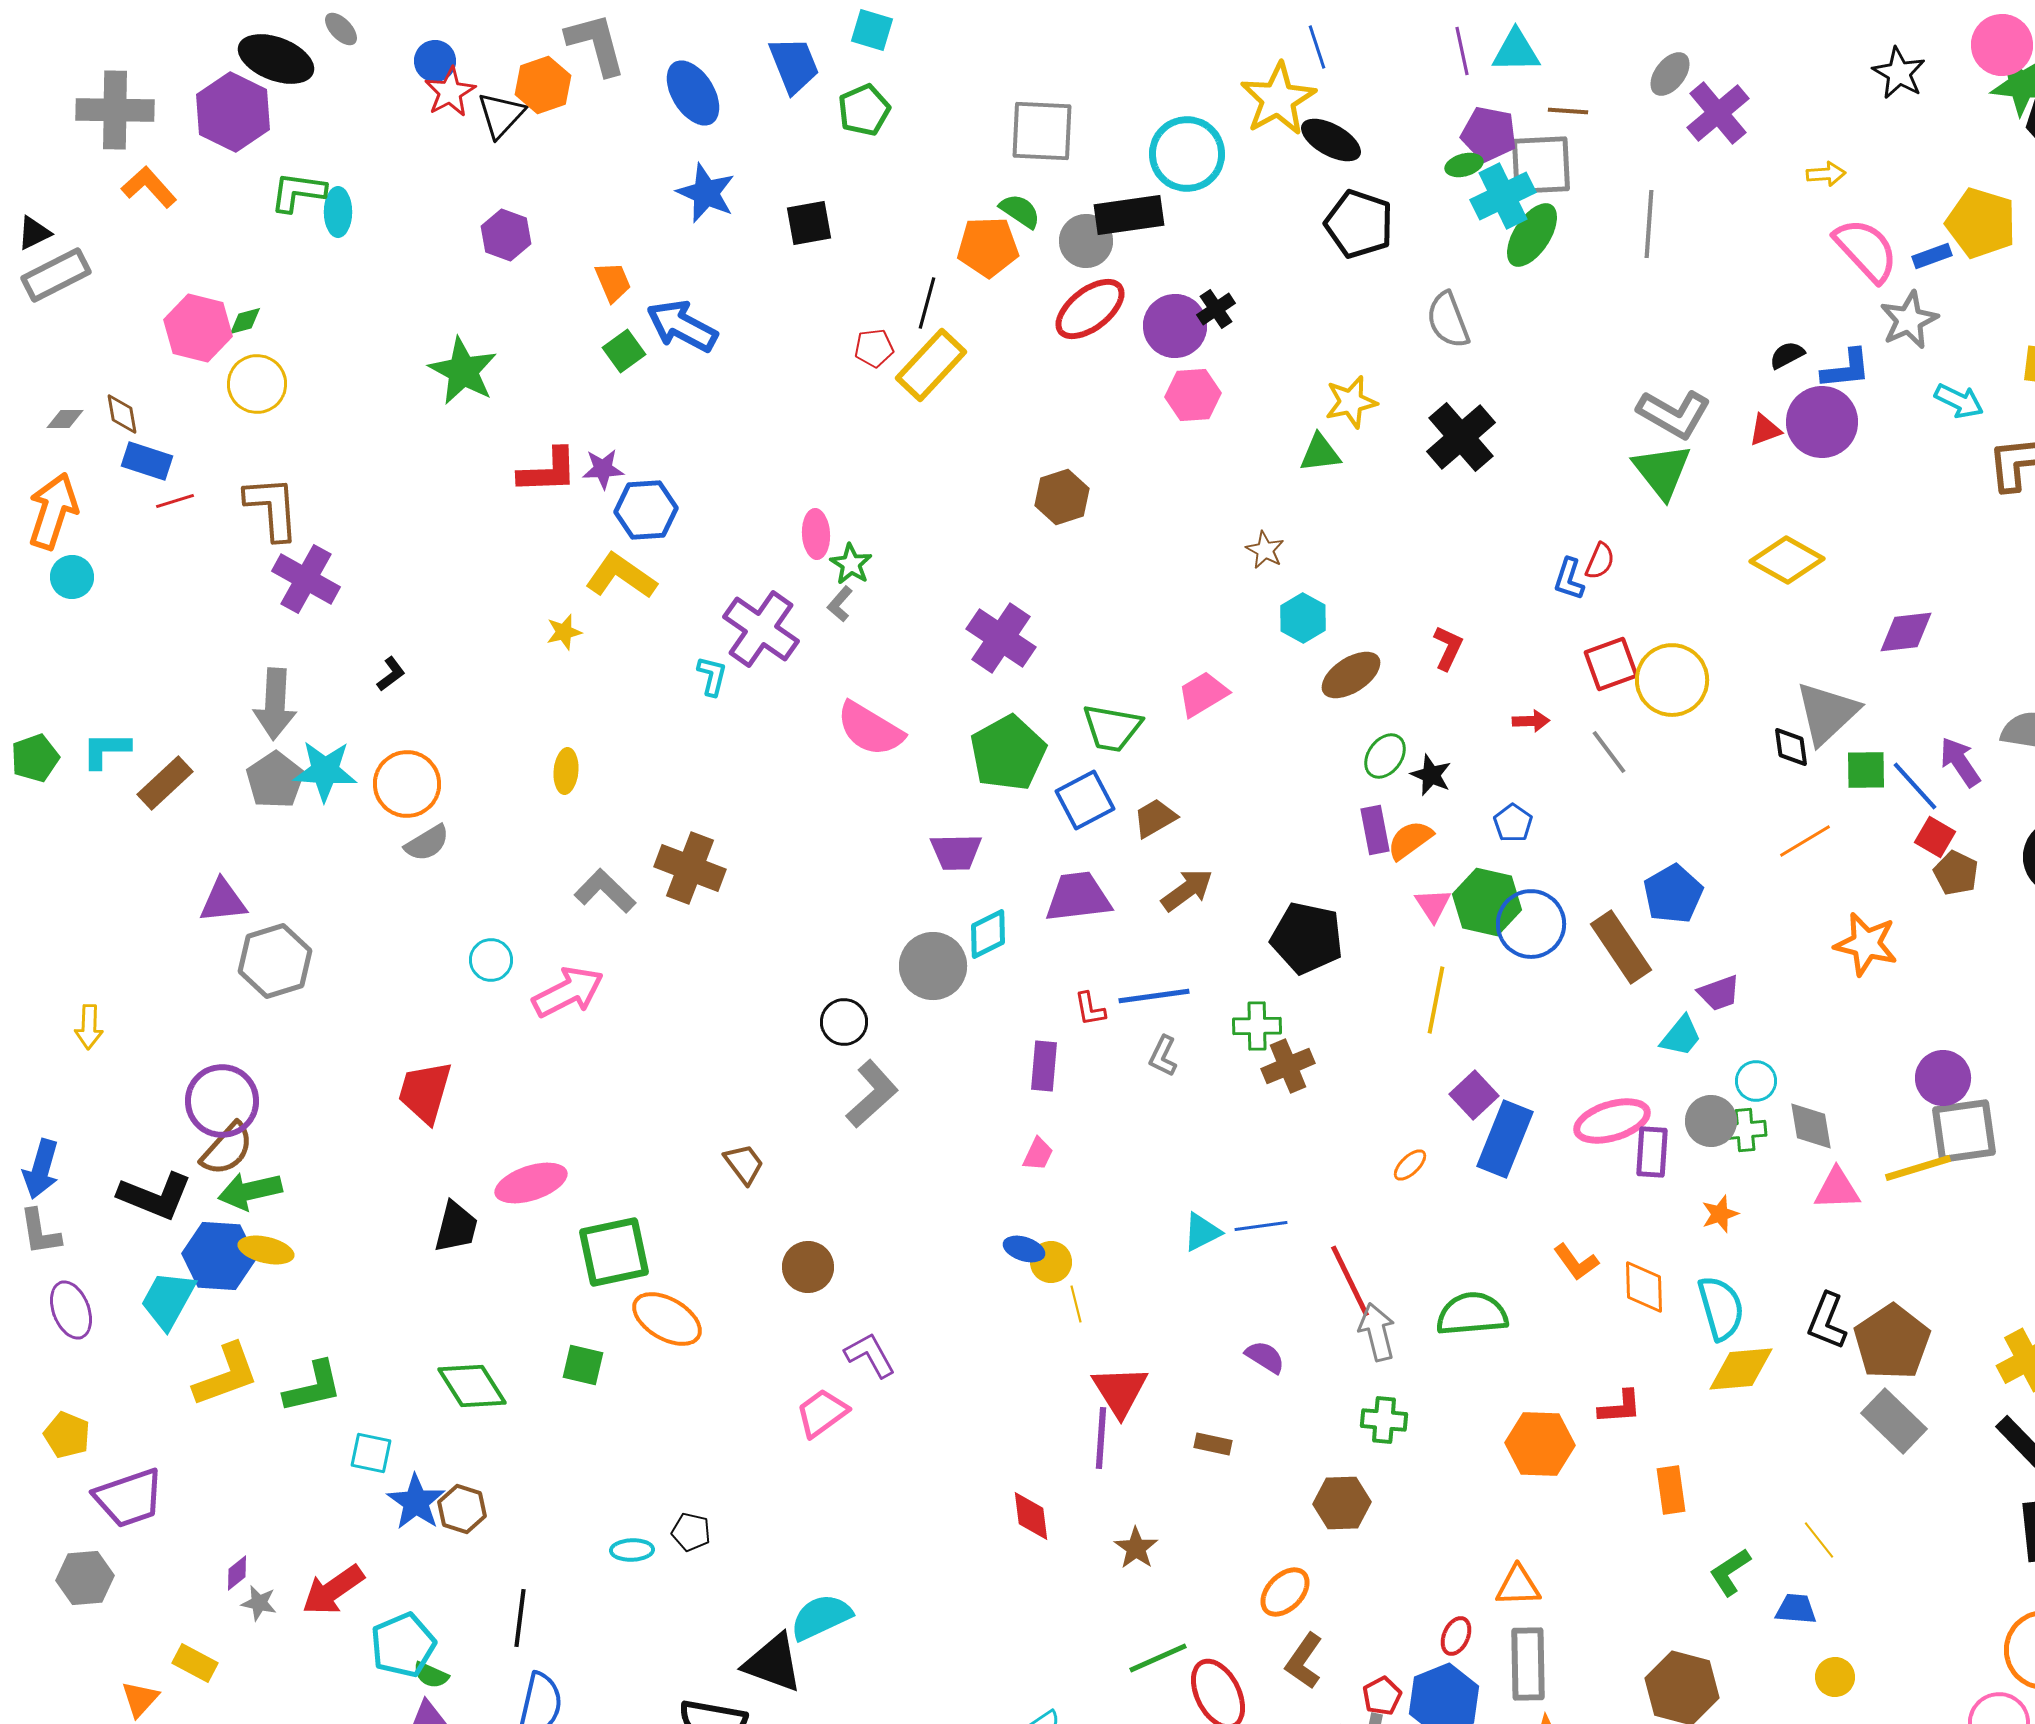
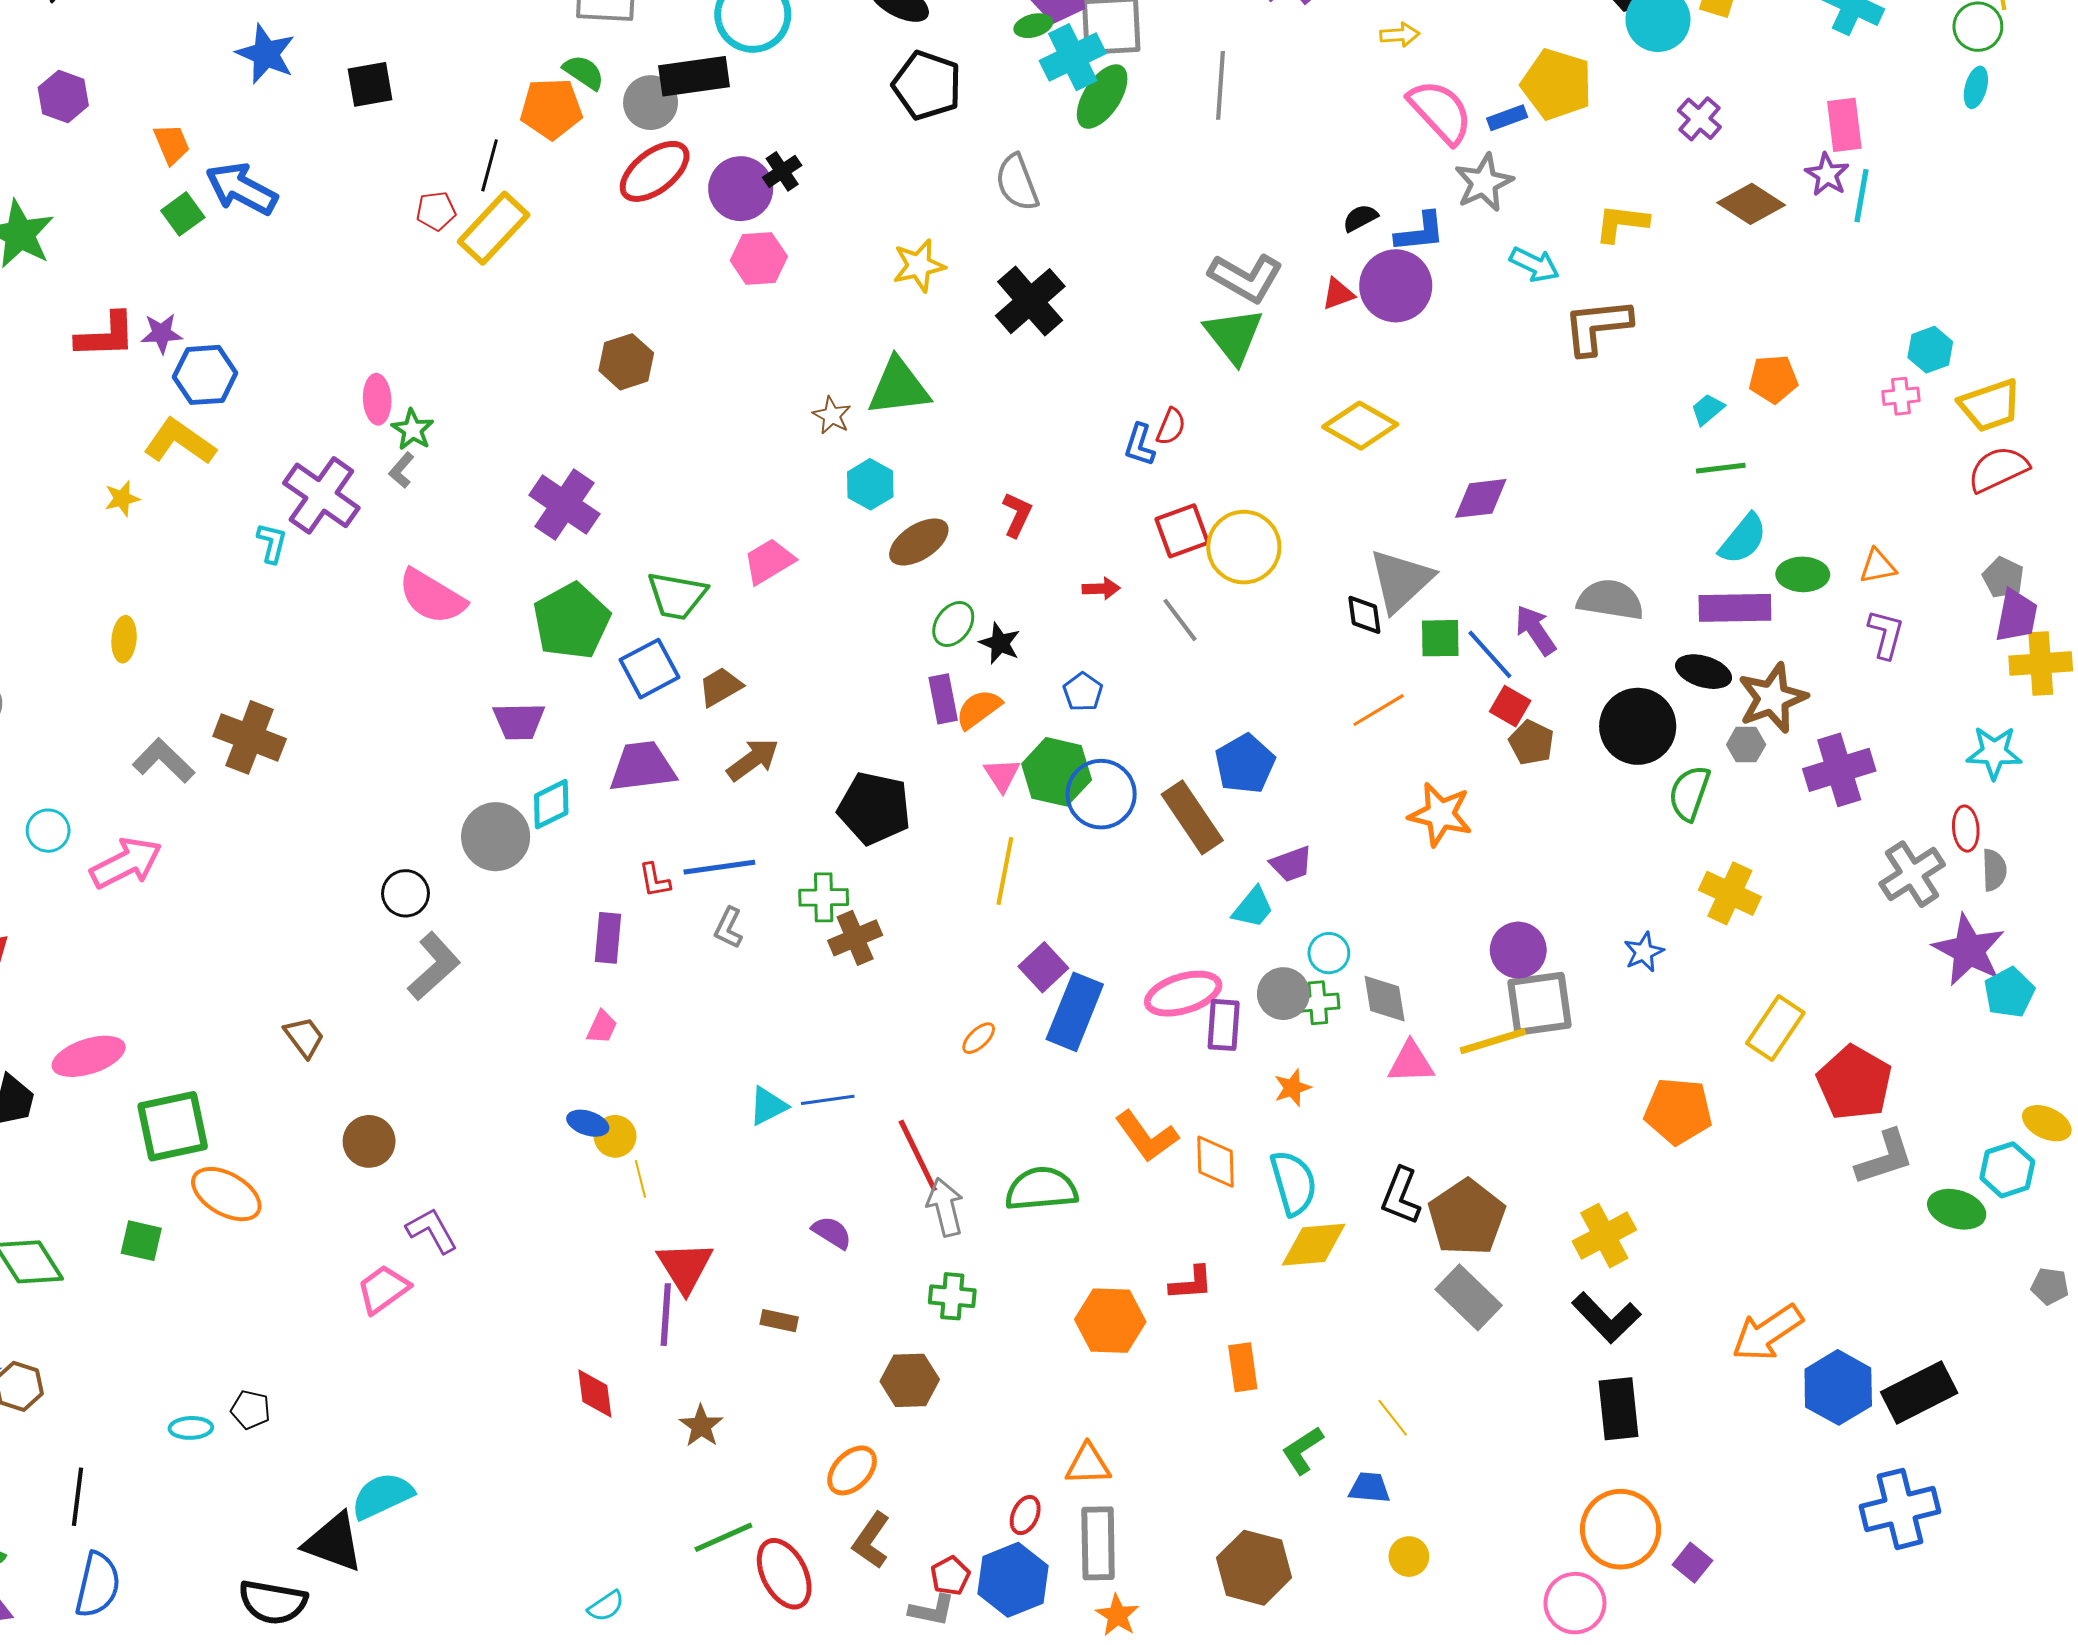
green triangle: (1320, 453) -> (899, 387), moved, size x1.5
orange L-shape: (1576, 1262) -> (1147, 1136), size x1.4

